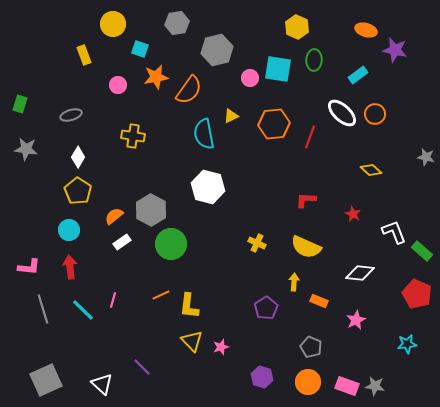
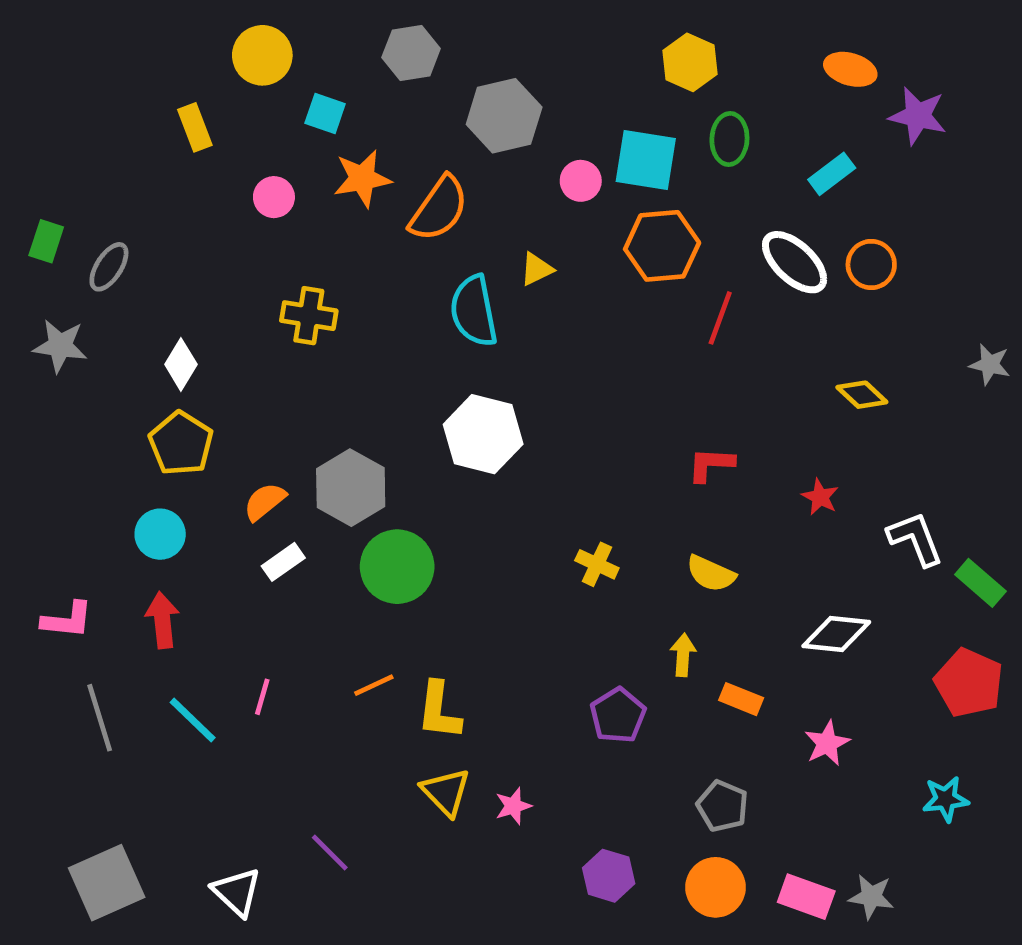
gray ellipse: (71, 115) -> (109, 267), moved, turned -40
orange hexagon: (274, 124) -> (662, 246), moved
yellow semicircle: (306, 247) -> (711, 574), size x0.7

